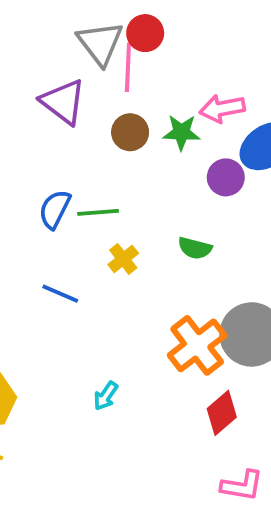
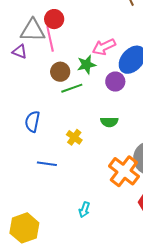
gray triangle: (100, 43) -> (33, 30), turned -36
purple triangle: (63, 102) -> (20, 52), moved, size x0.6
green line: (98, 212) -> (72, 88), moved

